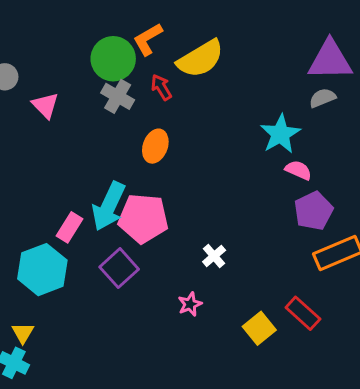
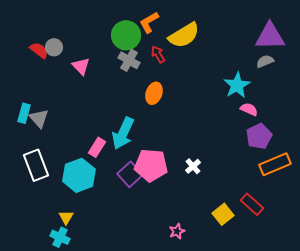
pink pentagon: (143, 218) -> (151, 165), moved
pink star: (190, 304) -> (177, 231), moved

